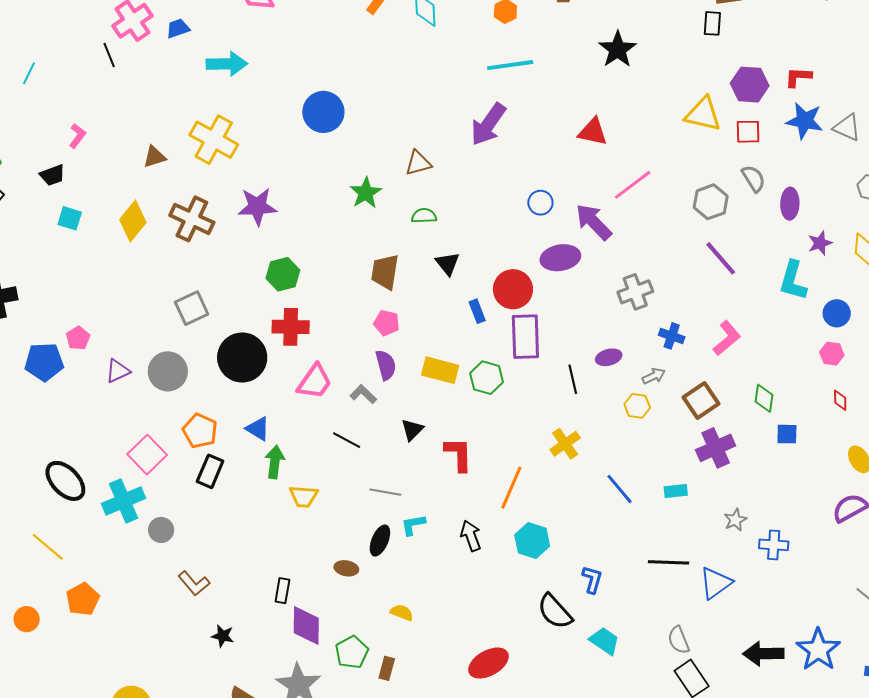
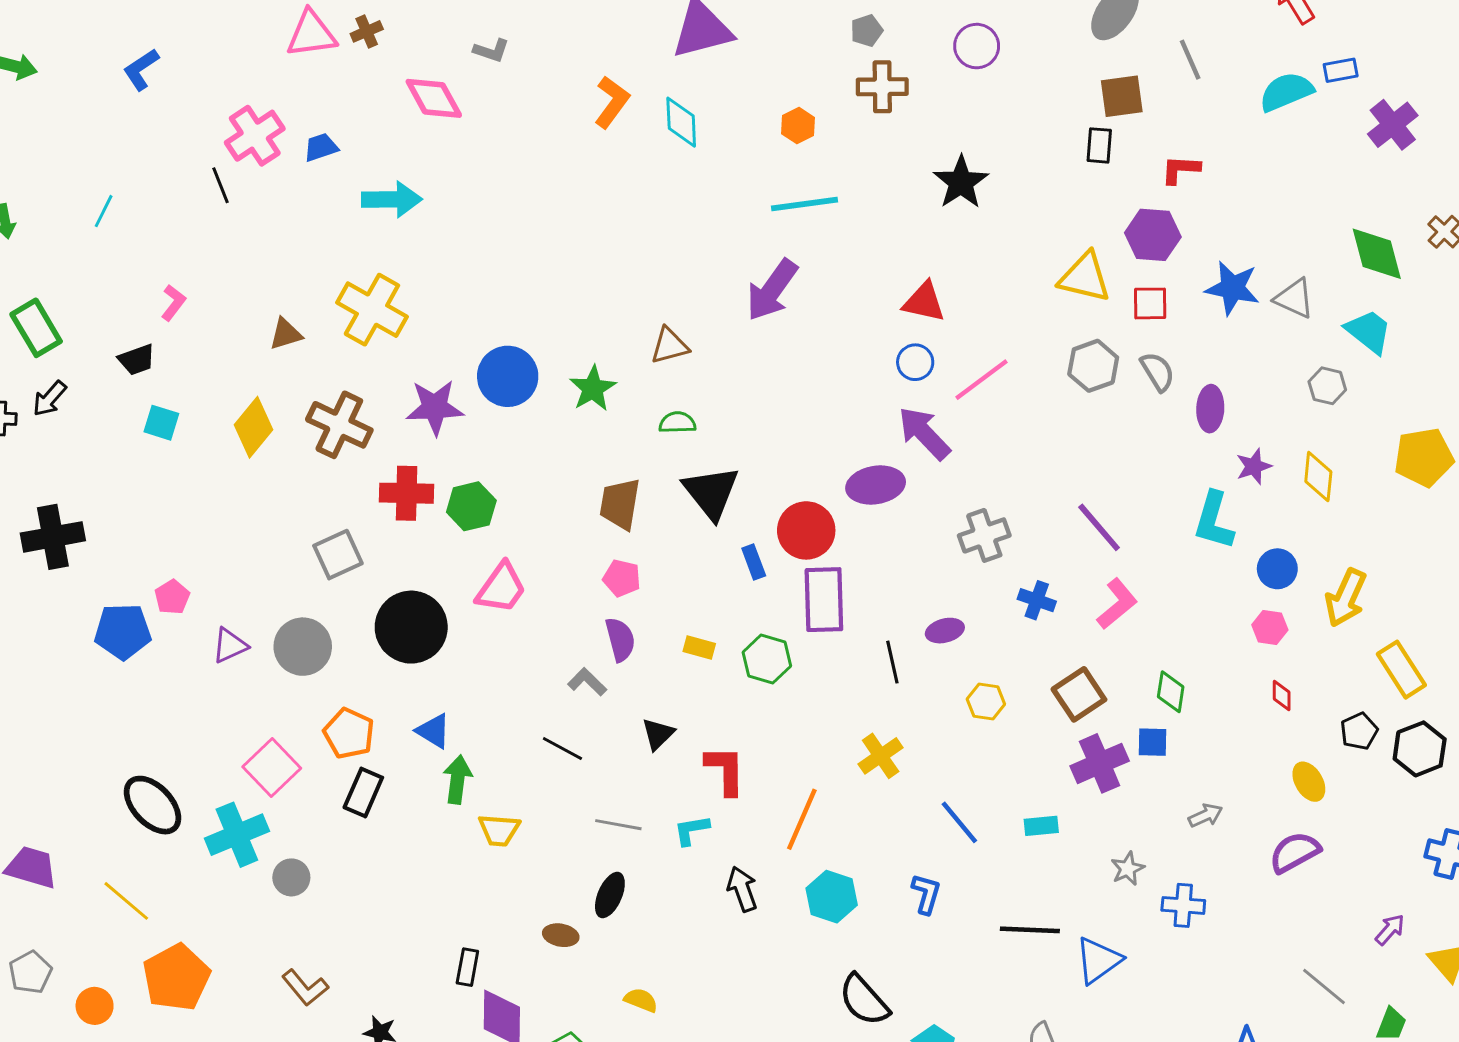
red L-shape: (798, 77) -> (1180, 169), moved
blue circle: (323, 112) -> (508, 376), moved
gray hexagon: (711, 202) -> (1093, 366), moved
blue circle: (540, 203) -> (915, 362), moved
purple line: (721, 258) -> (1099, 527), moved
black triangle: (448, 264) -> (711, 492), size x1.6
red cross: (291, 327) -> (407, 493), moved
yellow rectangle: (440, 370) -> (699, 648), size x0.6
gray arrow: (654, 376) -> (1205, 816), moved
pink trapezoid: (315, 382) -> (501, 588), moved
blue square: (787, 434) -> (1153, 742), moved
cyan L-shape: (413, 525) -> (692, 830), moved
blue L-shape: (592, 579) -> (926, 894), moved
brown L-shape: (194, 583) -> (305, 988), moved
orange pentagon: (83, 599) -> (176, 977), size x1.4

